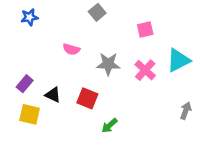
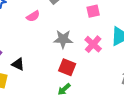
pink semicircle: (71, 49) -> (33, 16), moved, turned -48
red square: (87, 98) -> (67, 67), moved

